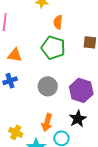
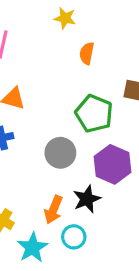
green pentagon: (53, 48) -> (94, 114), moved
black star: (78, 119) -> (87, 199), moved

